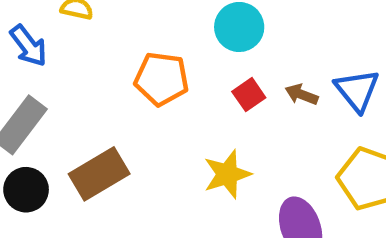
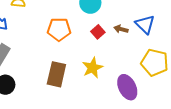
brown rectangle: (99, 174) -> (56, 74), moved, turned -40

